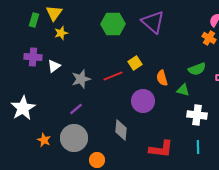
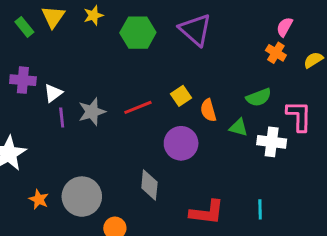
green rectangle: (34, 20) -> (24, 27), turned -56
yellow star: (61, 33) -> (93, 15), moved
yellow square: (135, 63) -> (181, 96), moved
purple line: (76, 109) -> (62, 117), moved, turned -56
white cross: (197, 115) -> (272, 142), moved

